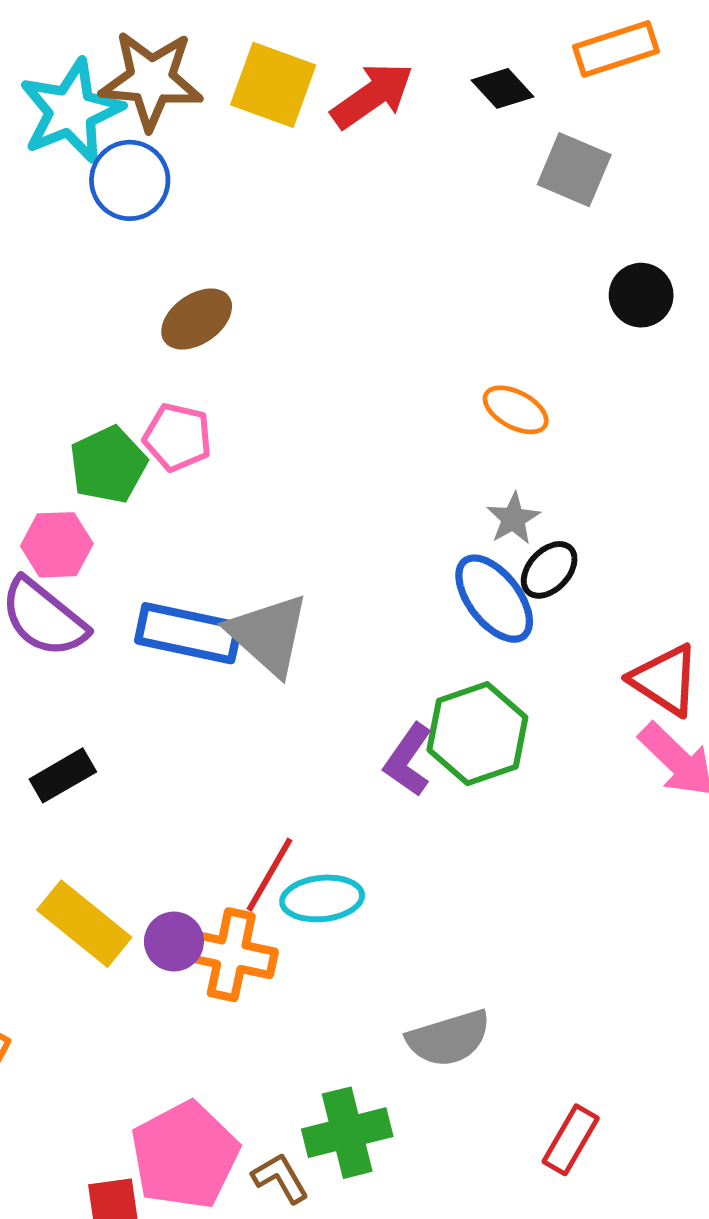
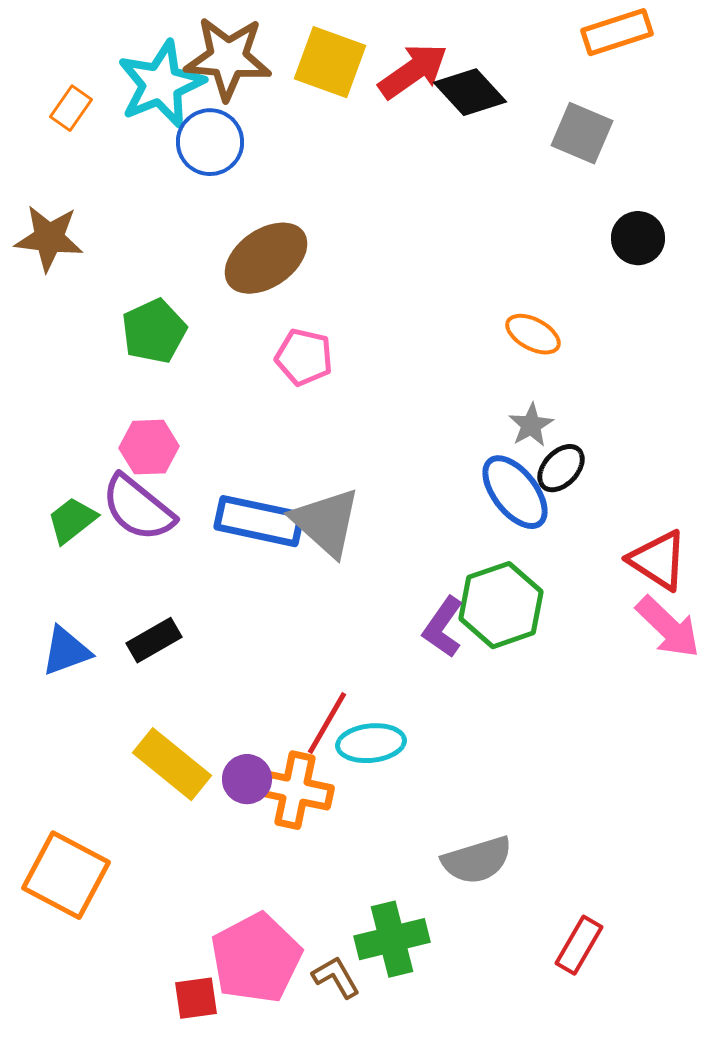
black diamond: (502, 88) -> (470, 92), moved, size x1.4
brown ellipse: (197, 319) -> (266, 258), size x1.4
pink pentagon: (178, 437) -> (304, 357), moved
green pentagon: (108, 465) -> (154, 331), moved

